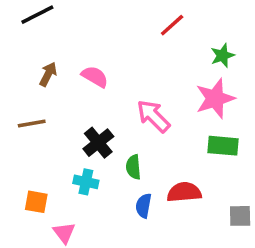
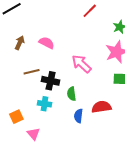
brown line: (32, 124) -> (32, 72), moved
black cross: (98, 143) -> (51, 81), turned -36
orange square: (36, 202) -> (16, 117), turned -32

